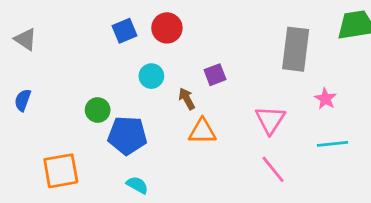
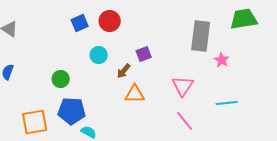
brown arrow: (187, 99) -> (124, 71), turned -112
pink star: (325, 99) -> (222, 60), moved
blue pentagon: (127, 135) -> (72, 111), moved

